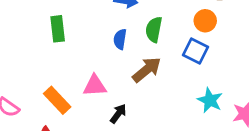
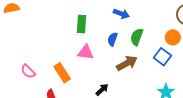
green rectangle: (58, 29) -> (82, 24), moved
pink triangle: (95, 86) -> (86, 52), moved

